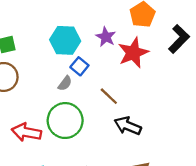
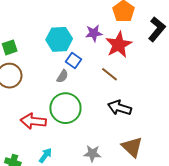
purple star: (106, 37) -> (94, 33), turned -30
brown line: (109, 96) -> (109, 74), moved

